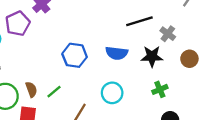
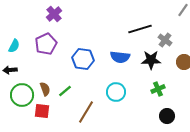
purple pentagon: (18, 23) -> (46, 44), moved

